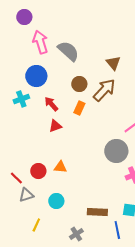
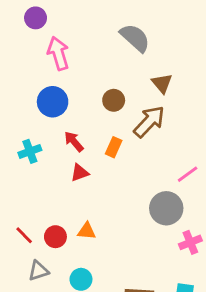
gray semicircle: (68, 51) -> (135, 38), moved
brown circle: (79, 84) -> (114, 100), moved
cyan cross: (21, 99) -> (30, 151), moved
red line: (16, 178) -> (24, 235), moved

